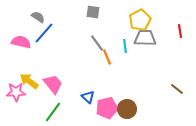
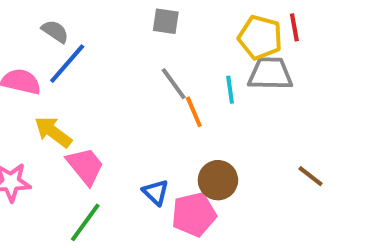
yellow pentagon: (140, 20) -> (260, 37), turned -30
red line: (180, 31) -> (294, 27), moved
yellow arrow: (29, 81) -> (53, 132), moved
brown line: (177, 89) -> (310, 176), moved
brown circle: (127, 109) -> (218, 180), moved

